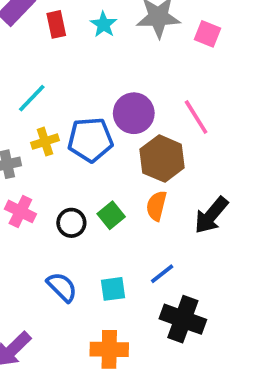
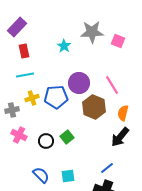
red rectangle: (56, 24) -> (24, 51), moved
cyan star: (104, 24) -> (64, 46), moved
cyan line: (32, 98) -> (25, 75), turned 36
orange semicircle: (156, 206) -> (123, 113), moved
blue line: (162, 274) -> (107, 168), moved

